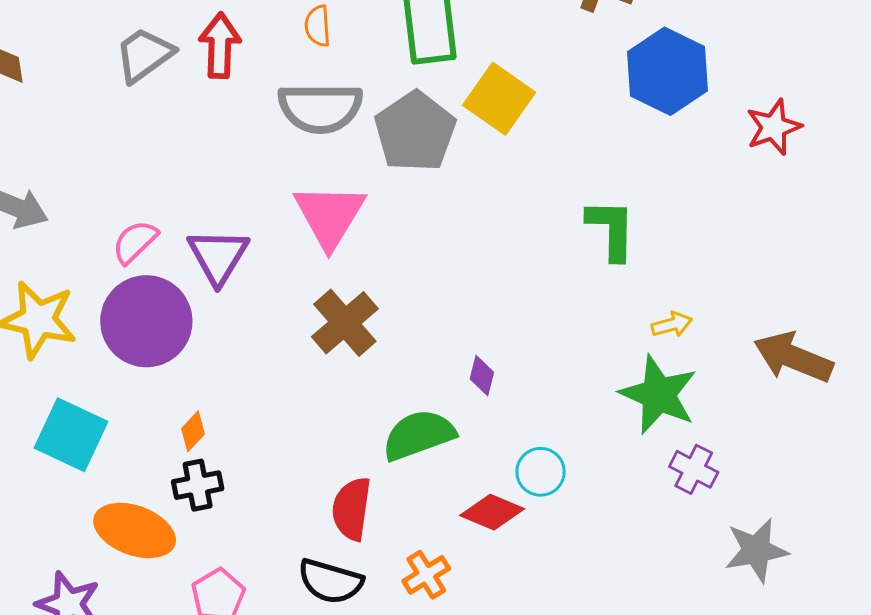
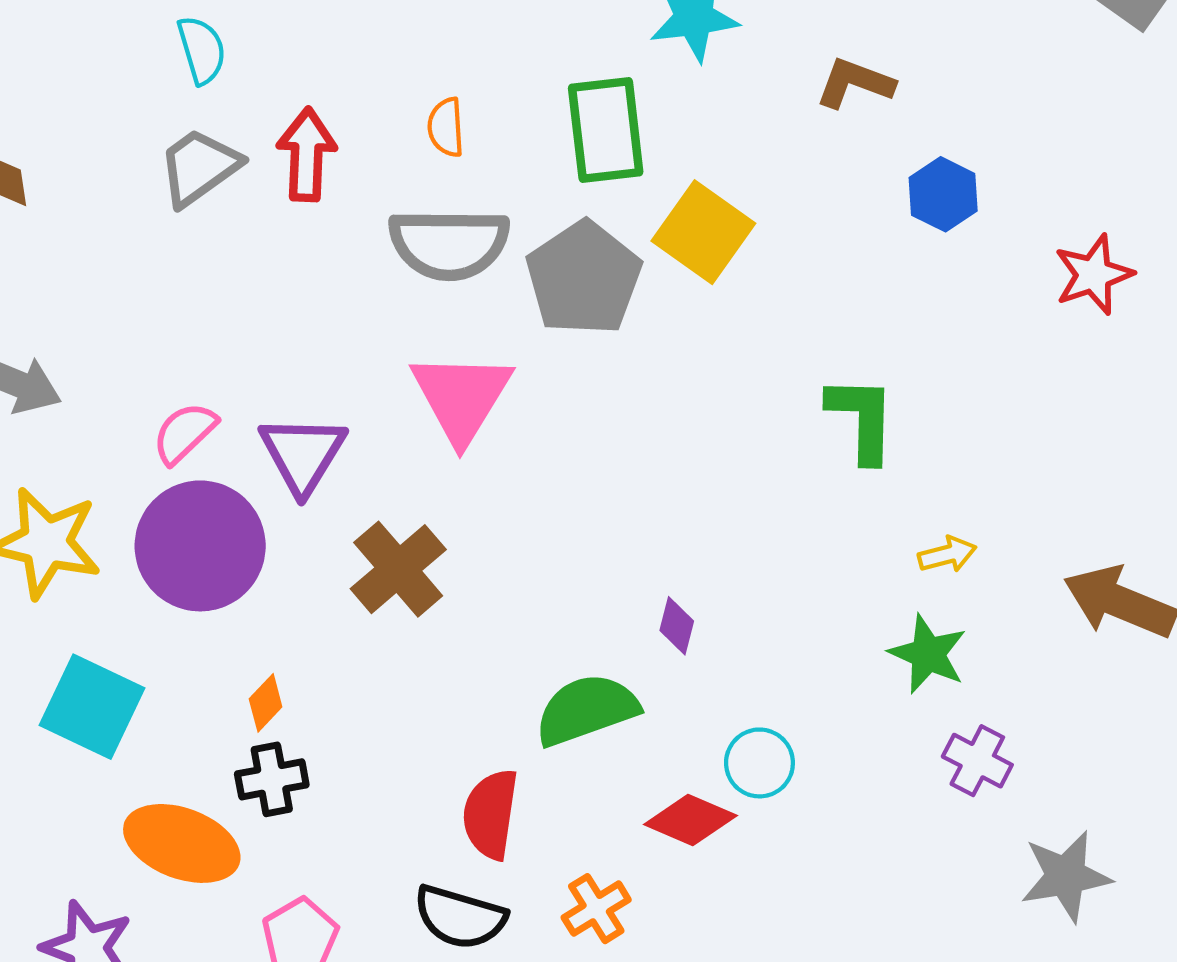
blue hexagon: (668, 71) -> (943, 194), size x0.6
brown cross: (345, 323) -> (398, 569), moved
green star: (659, 395) -> (928, 654), size x0.7

